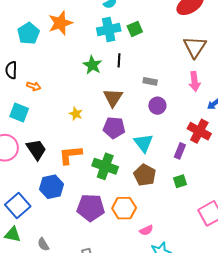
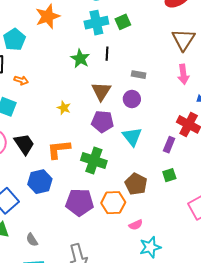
cyan pentagon: (28, 33) -> (14, 40), moved
purple circle: (157, 106) -> (132, 99), moved
brown pentagon: (145, 175) -> (136, 184), moved

